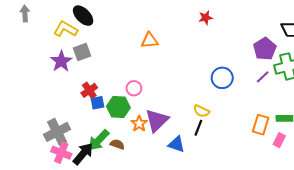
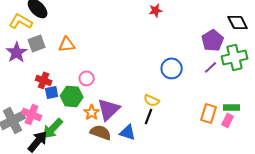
orange triangle: (150, 40) -> (67, 44), moved
red cross: (89, 90) -> (44, 80), turned -35
pink rectangle: (279, 140) -> (228, 120), moved
brown semicircle: (117, 144) -> (101, 132), moved, size x1.5
pink cross: (61, 153) -> (32, 114), moved

